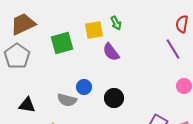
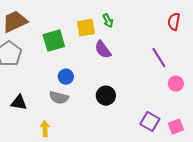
purple line: (173, 49) -> (159, 58), moved
blue circle: (84, 87) -> (66, 77), moved

